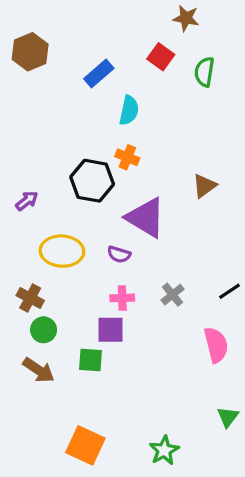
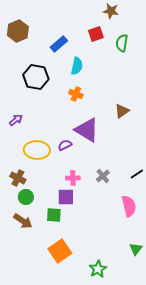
red square: (161, 57) -> (96, 34), turned 35
black hexagon: (92, 181) -> (36, 77), moved
purple semicircle: (119, 254) -> (65, 145), moved, turned 136
orange square: (85, 445) -> (60, 251), moved, turned 30

